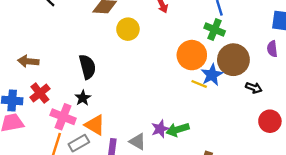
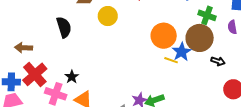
green cross: (215, 29) -> (207, 15), moved
black semicircle: (87, 67) -> (64, 27), moved
red cross: (40, 93) -> (35, 74), size x1.4

